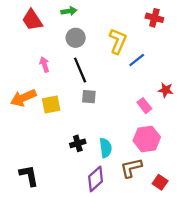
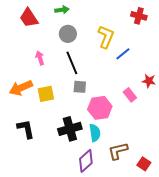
pink hexagon: (147, 139) -> (100, 108), moved
black cross: (78, 143) -> (70, 129), size x1.6
black L-shape: (29, 176) -> (26, 129), moved

